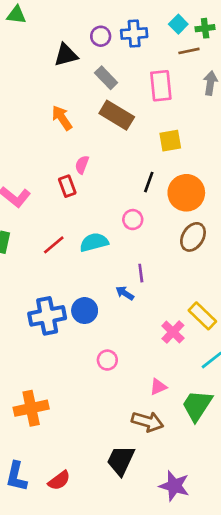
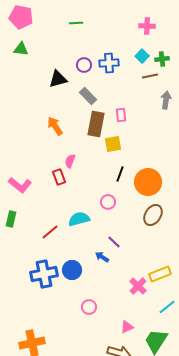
pink rectangle: (161, 86) -> (121, 115), moved, size x0.6
brown rectangle: (117, 115) -> (96, 124), turned 70
yellow square: (170, 141) -> (113, 144), moved
red line: (54, 245) -> (50, 232), moved
purple line: (141, 273) -> (114, 242), turned -40
yellow rectangle: (202, 316) -> (160, 274), turned -65

